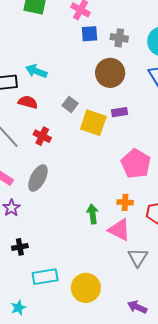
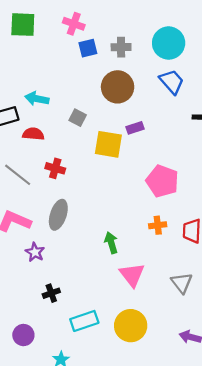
gray square: (70, 104) -> (78, 118), moved
green arrow: (93, 214) -> (111, 243), moved
pink triangle: (119, 230) -> (132, 275), moved, turned 35

